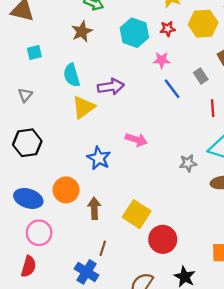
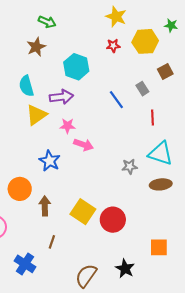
cyan hexagon: (134, 33) -> (76, 67), moved
pink star: (162, 60) -> (67, 126), moved
red circle: (163, 239) -> (113, 220), moved
blue cross: (87, 272) -> (25, 264), moved

